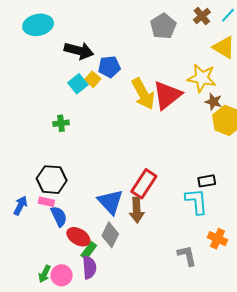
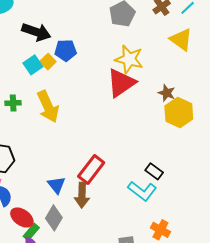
yellow star: (202, 78) -> (129, 59), moved
yellow arrow: (143, 94) -> (48, 107), moved
black rectangle: (207, 181) -> (154, 171), turned 42
cyan L-shape: (196, 201) -> (142, 191), turned 128
blue triangle: (110, 202) -> (56, 185), size x0.7

